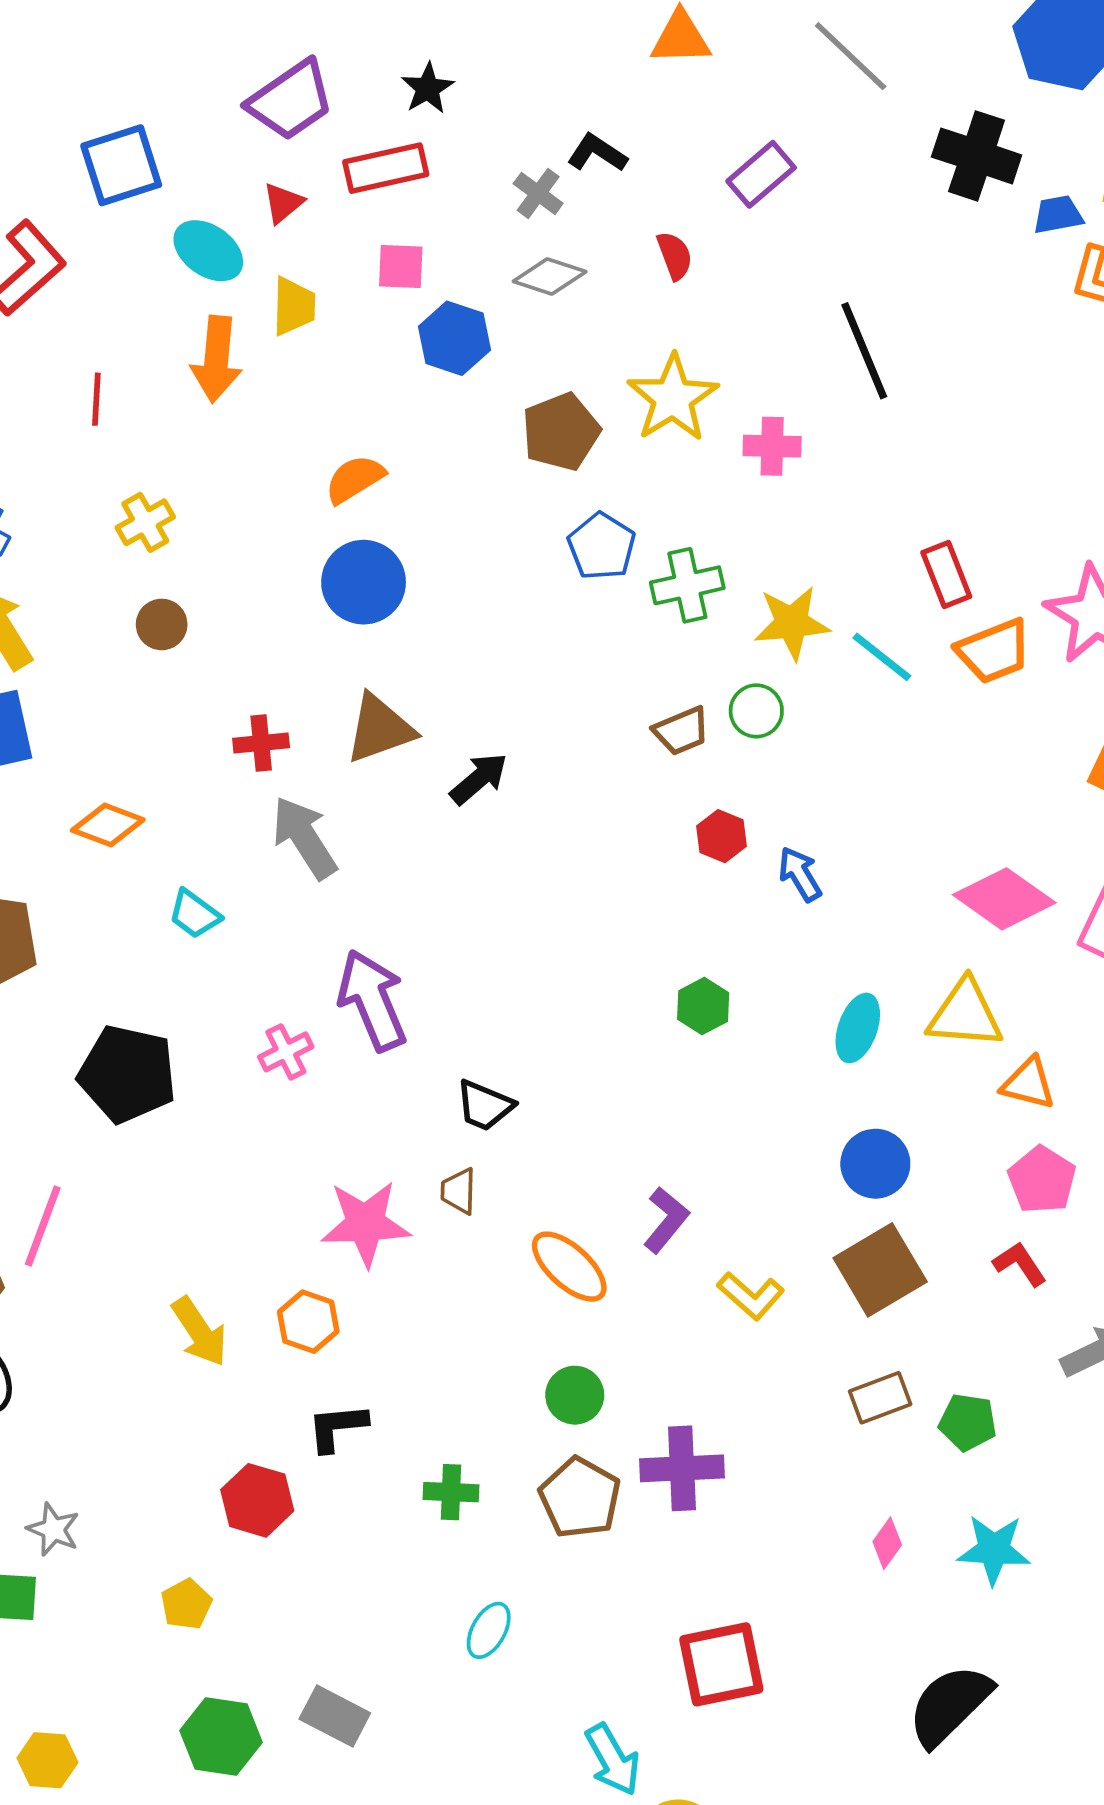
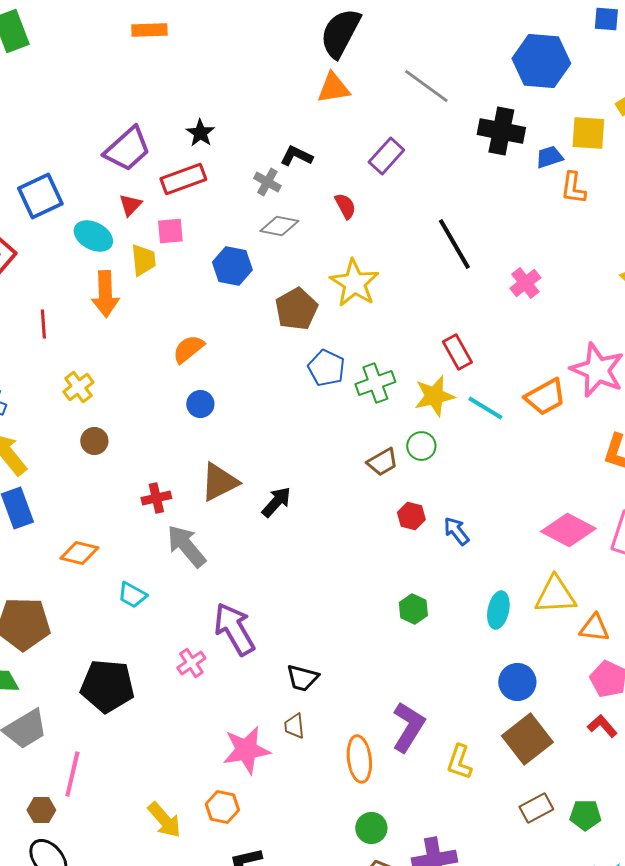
pink square: (401, 266) -> (170, 231), moved
pink cross: (772, 446) -> (525, 283), moved, turned -32
red rectangle: (946, 574) -> (457, 352), moved
blue circle: (364, 582) -> (200, 404), size x0.6
purple L-shape: (666, 1220) -> (408, 727), size x1.4
orange ellipse: (569, 1267) -> (359, 759), turned 48
yellow L-shape: (751, 1296) -> (459, 762), turned 75

